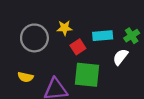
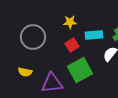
yellow star: (65, 28) -> (70, 22), moved
green square: (87, 75) -> (80, 70), turned -35

